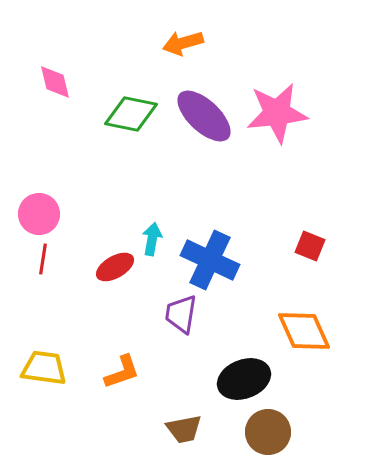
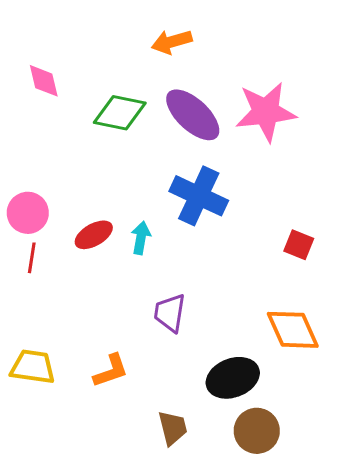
blue cross: (210, 260) -> (199, 196), moved
red ellipse: (115, 267) -> (94, 235), moved
brown trapezoid: (184, 429) -> (173, 428), turned -93

